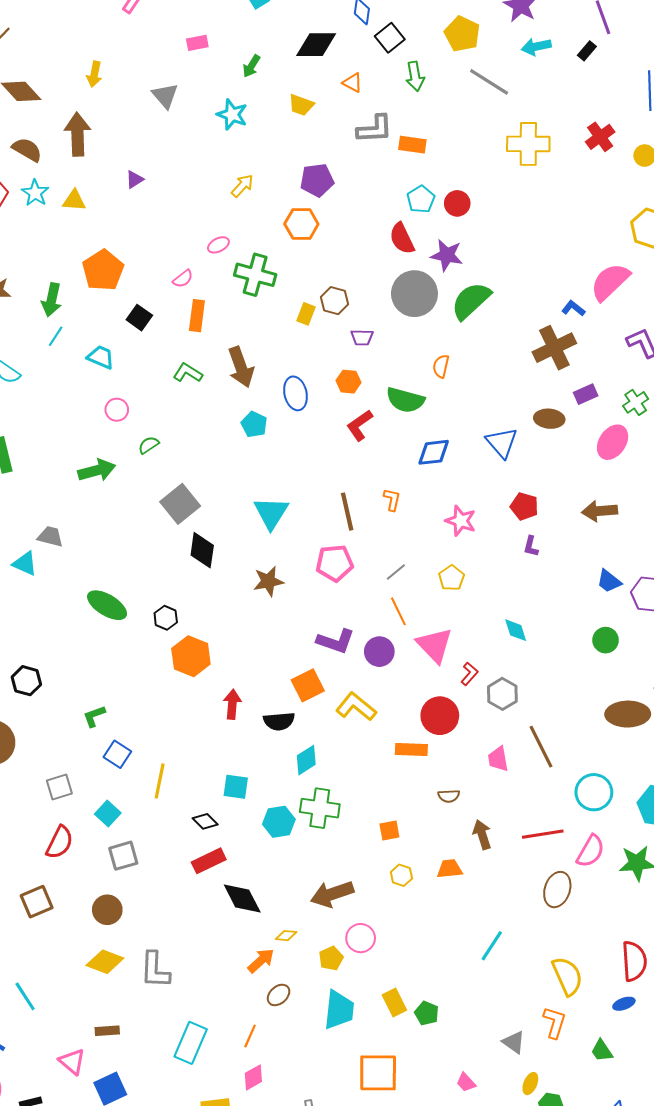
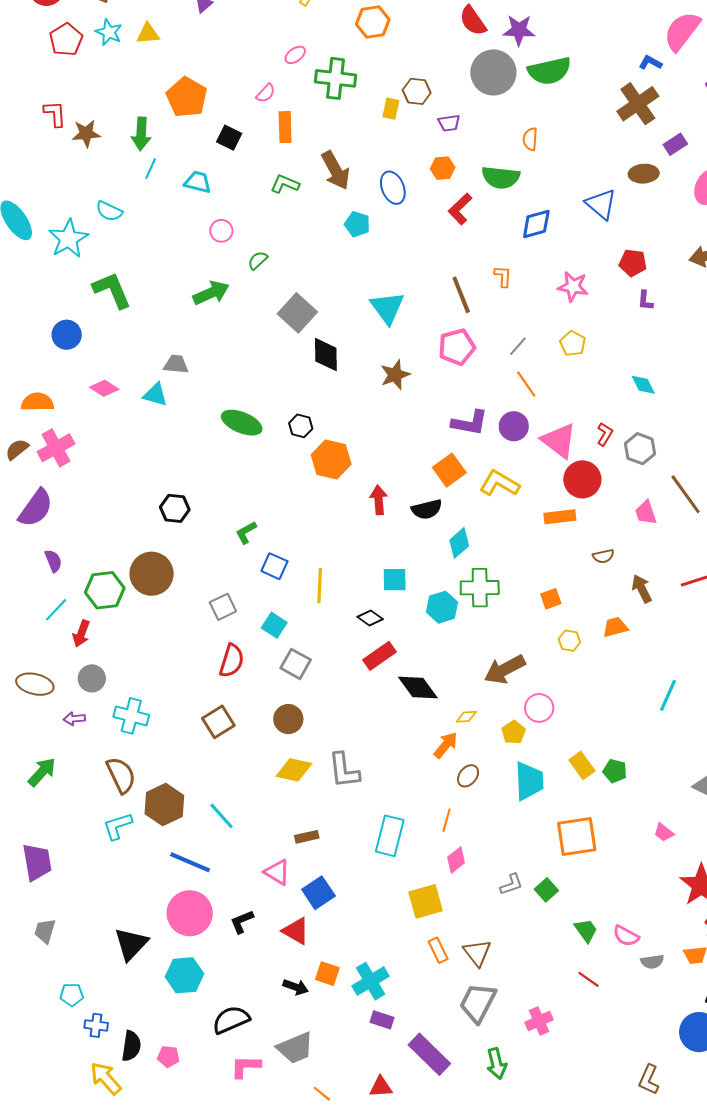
green semicircle: (471, 301) -> (549, 71), turned -141
pink triangle: (435, 645) -> (559, 441), moved
gray square: (123, 856) -> (296, 664), turned -36

